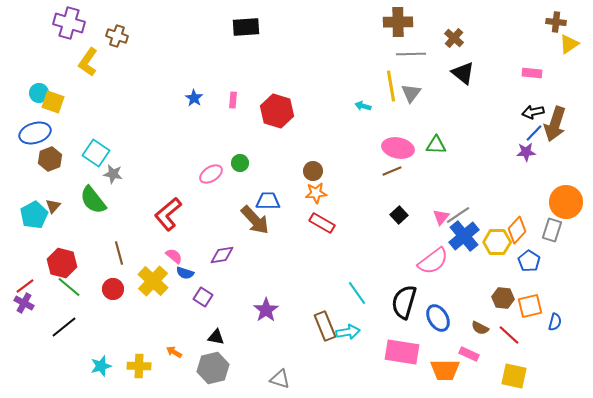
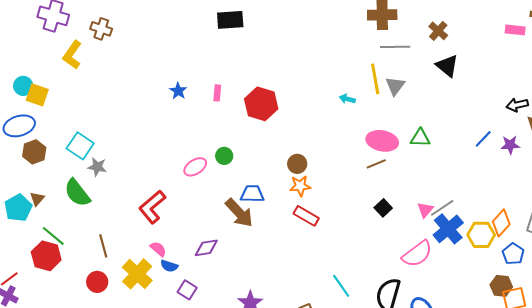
pink rectangle: (532, 73) -> (515, 30), moved
blue line: (534, 133) -> (483, 139), moved
green line: (69, 287) -> (53, 236), moved
brown hexagon: (503, 298) -> (501, 286), moved

